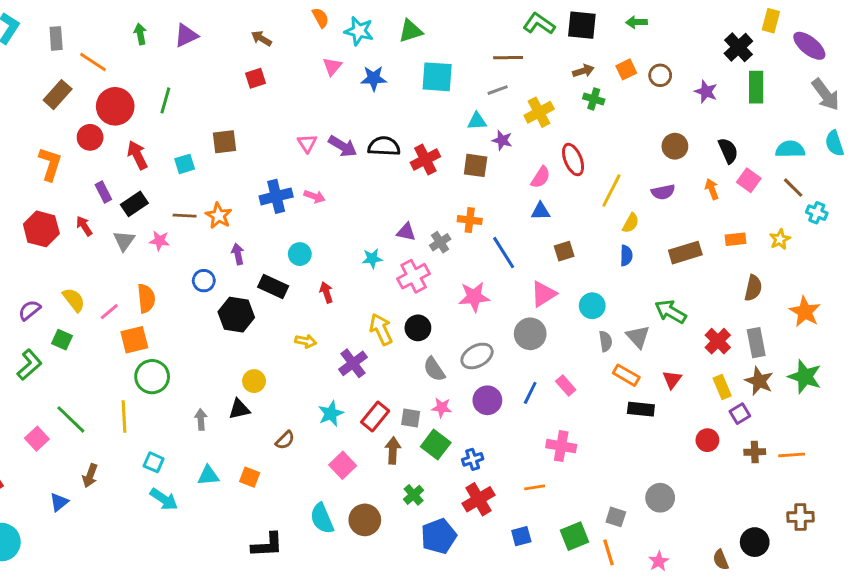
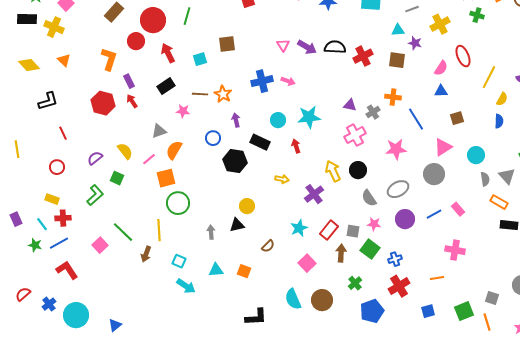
purple rectangle: (103, 192) -> (129, 81), moved
gray triangle: (124, 241) -> (159, 131), moved, turned 35
cyan star: (372, 258) -> (309, 117), moved, size x1.6
orange semicircle: (146, 298) -> (174, 150), turned -144
blue line: (530, 393) -> (434, 214), turned 35
brown arrow: (90, 476) -> (146, 254), moved
blue triangle: (59, 502) -> (115, 325), moved

